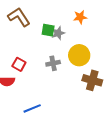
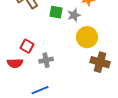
gray star: (58, 33) -> (74, 15), moved
gray cross: (53, 63) -> (46, 60), moved

